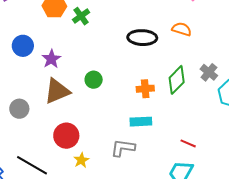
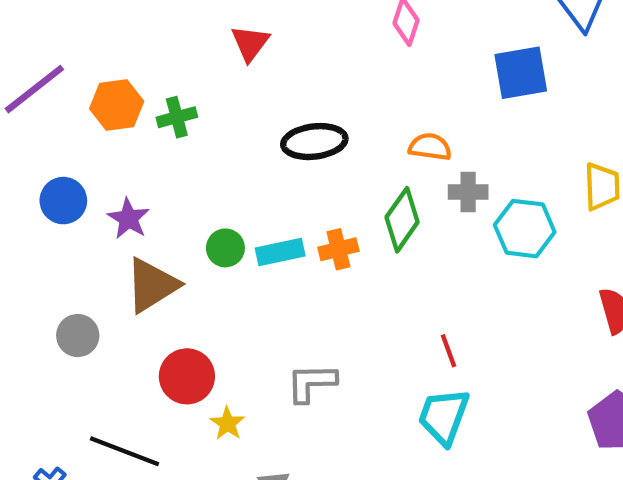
green cross: (81, 16) -> (177, 117), turned 30
orange semicircle: (182, 29) -> (430, 147), moved
gray cross: (209, 72) -> (468, 192), turned -30
cyan rectangle: (141, 122) -> (280, 252), moved
red line: (188, 143) -> (449, 351), turned 56

